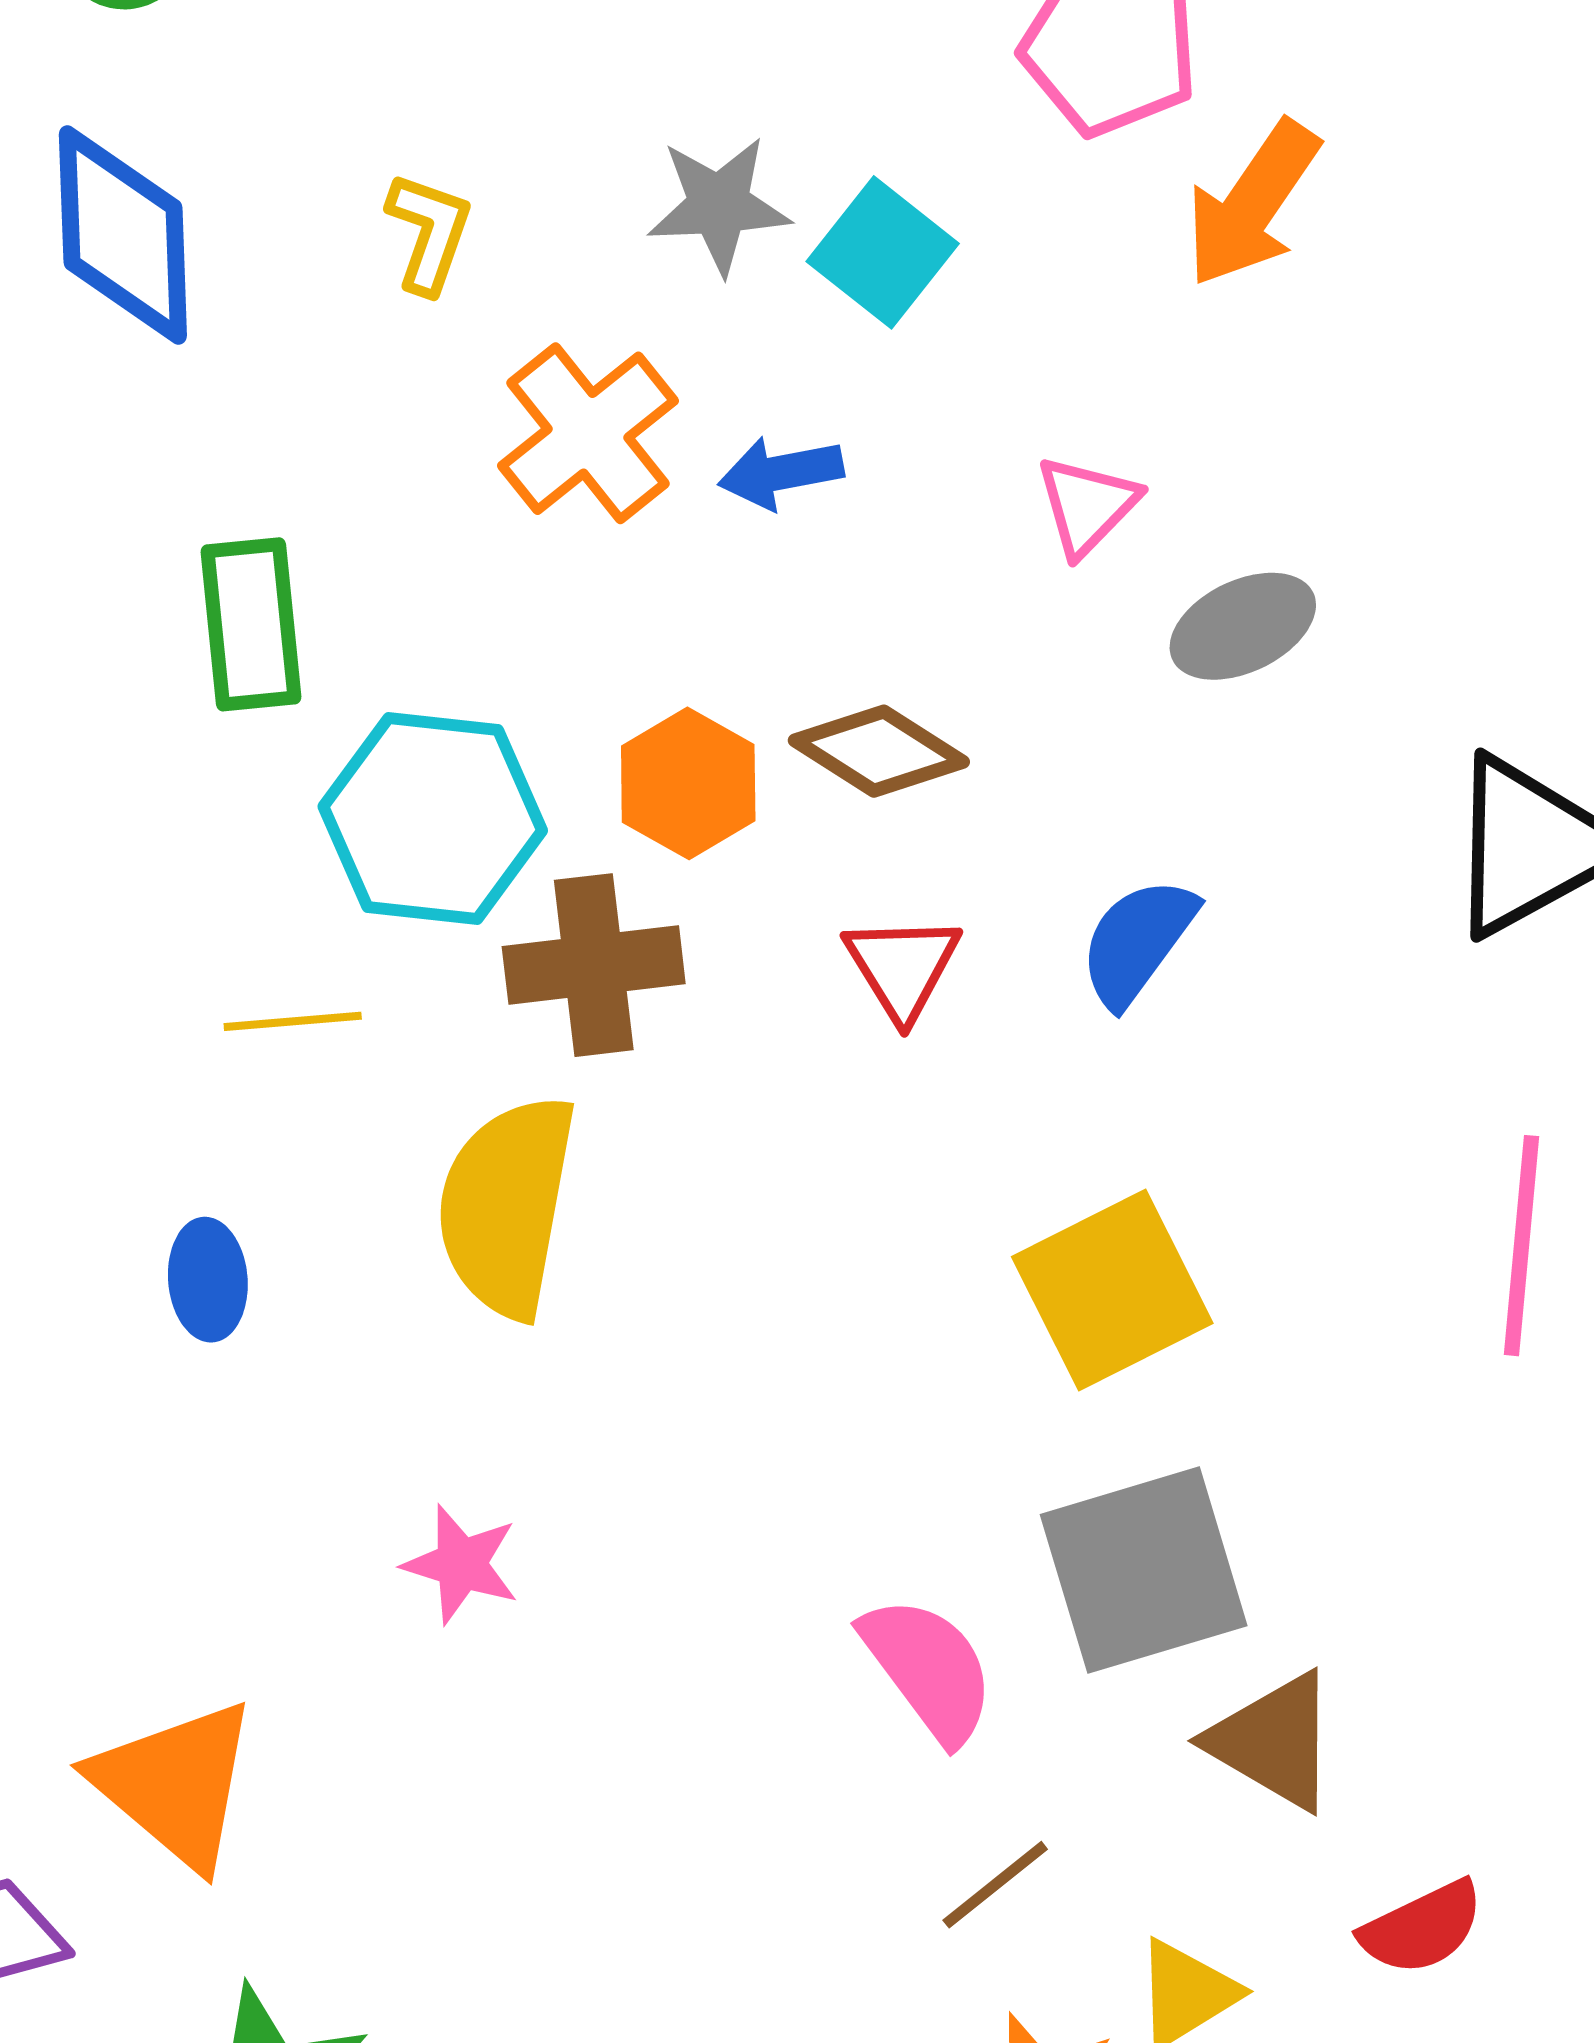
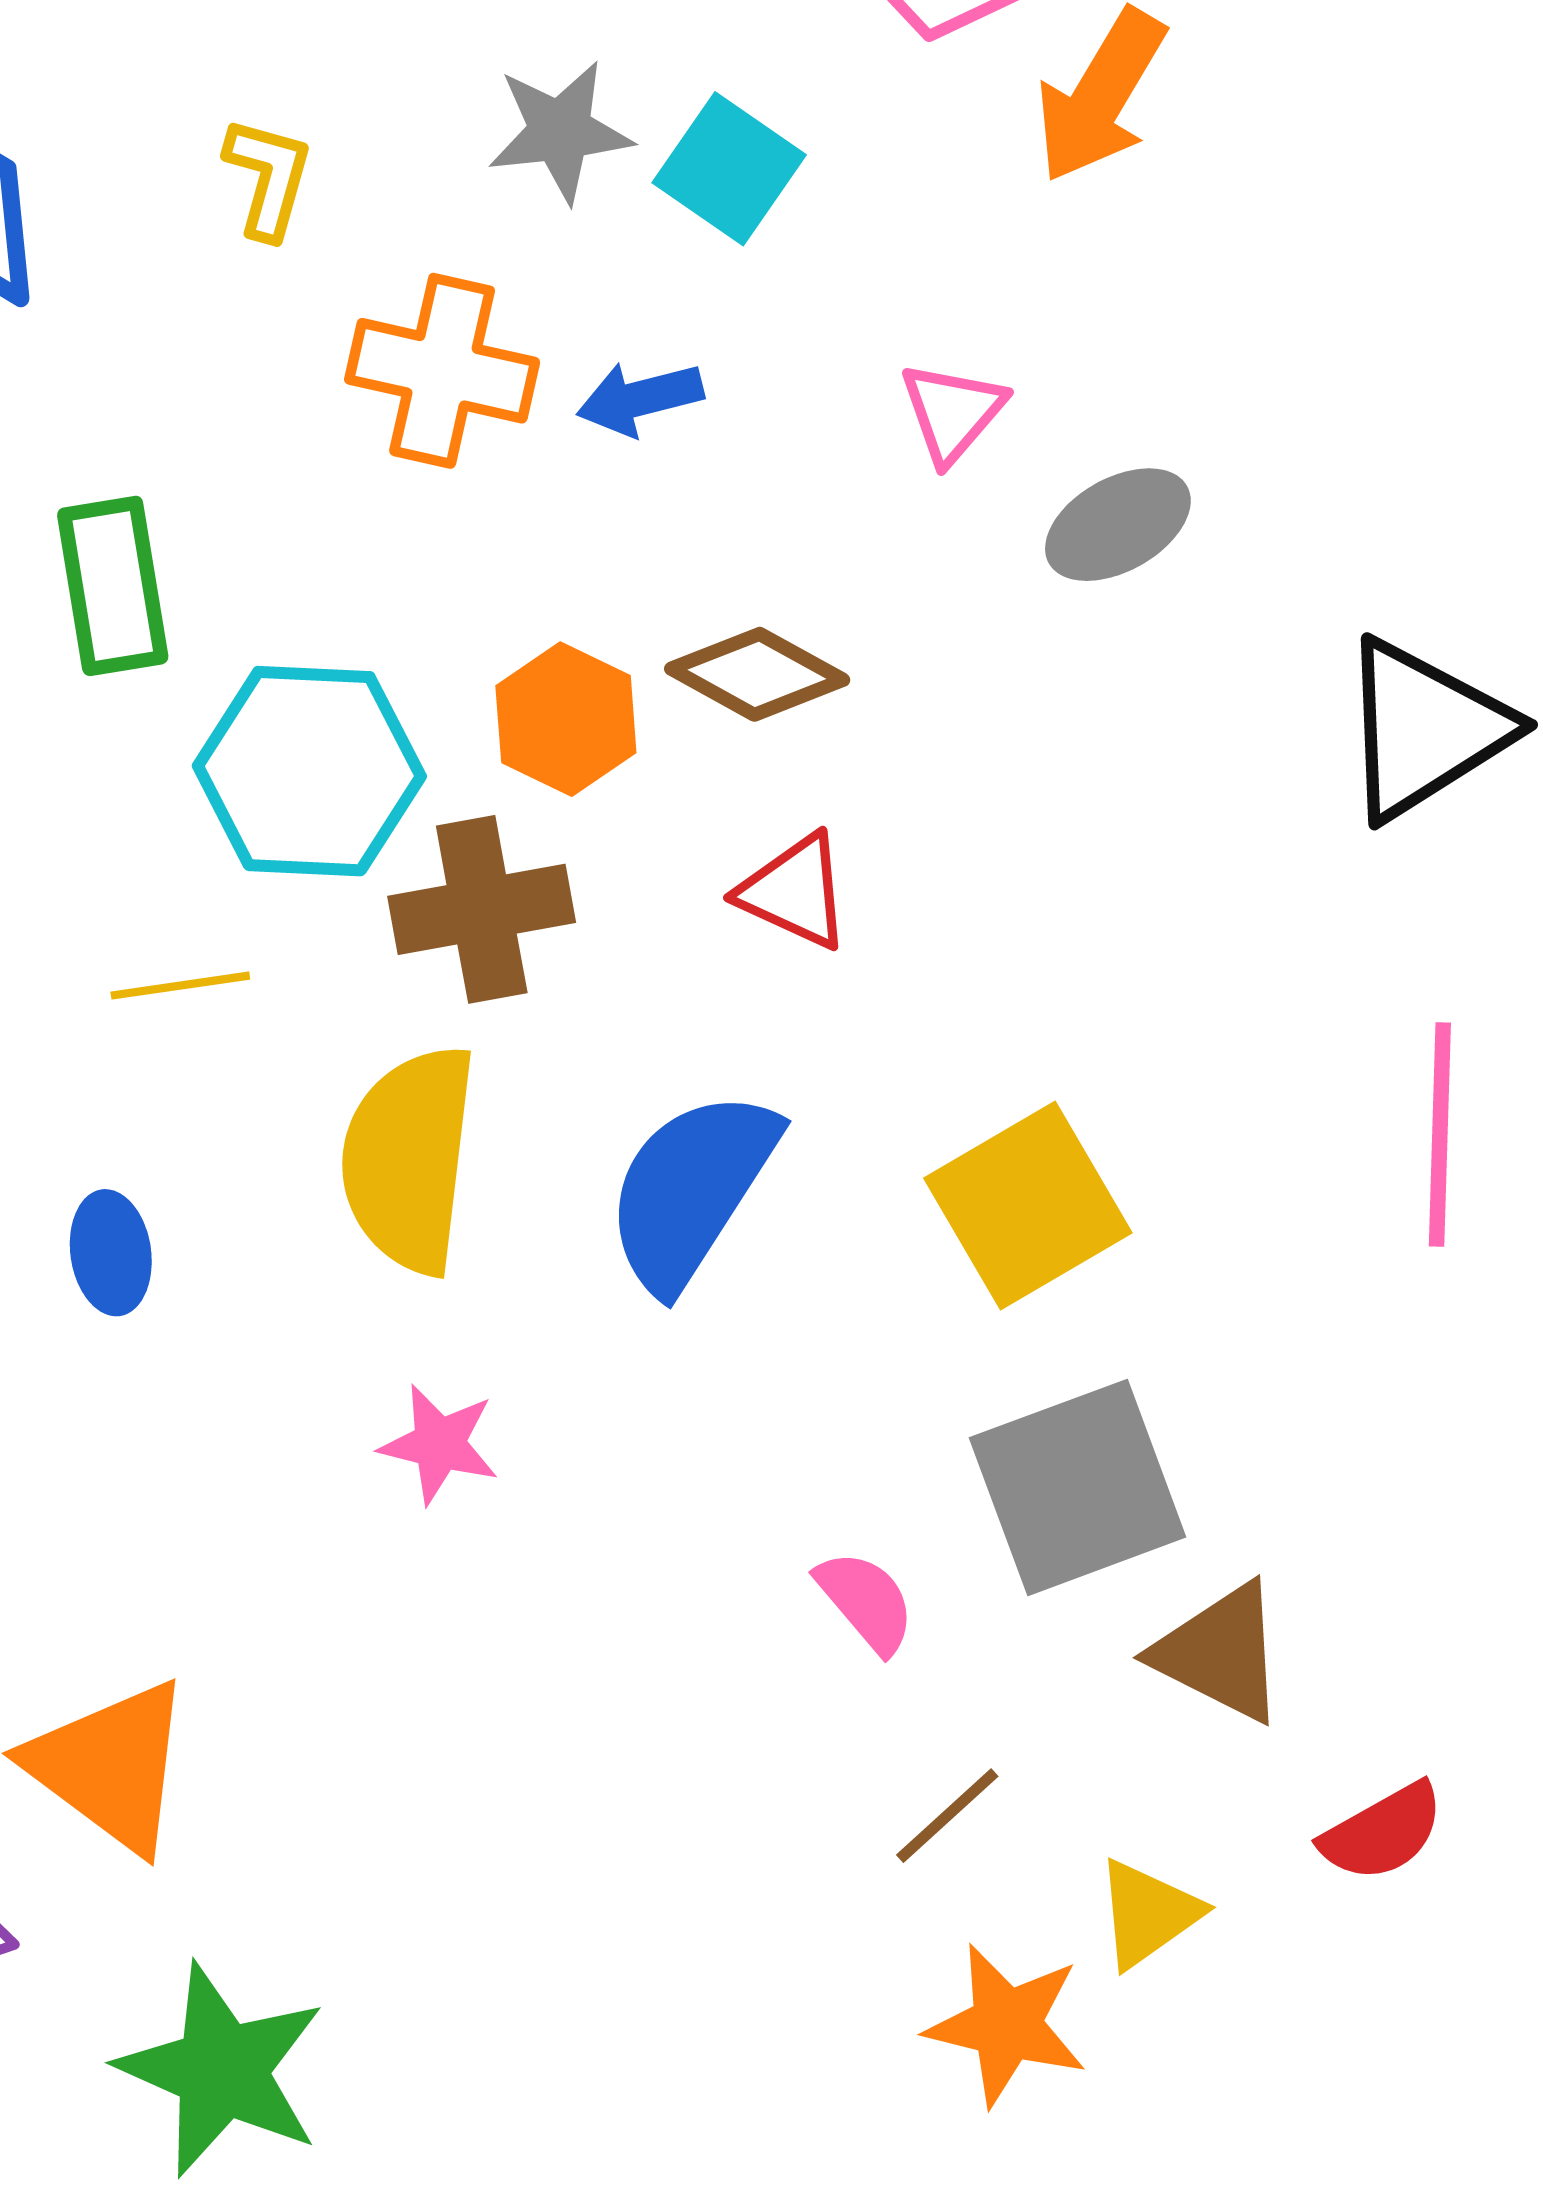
orange cross: (588, 433) -> (442, 371), turned -35
blue semicircle: (1138, 942) -> (691, 1190), moved, size x1.5
red triangle: (902, 967) -> (795, 892), turned -30
pink star: (461, 1564) -> (439, 1444), moved
pink semicircle: (928, 1669) -> (866, 1601), size x0.7

